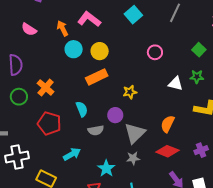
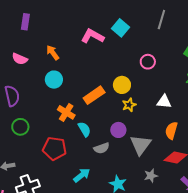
pink L-shape: (89, 19) -> (93, 36), moved
cyan circle: (74, 49) -> (54, 80), moved
yellow circle: (100, 51) -> (122, 85), moved
white triangle: (176, 84) -> (164, 102), moved
orange cross: (46, 88) -> (66, 112), moved
gray star: (133, 158) -> (151, 176), moved

